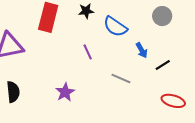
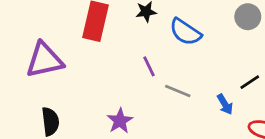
blue arrow: (142, 50) -> (225, 104), moved
gray line: (121, 79) -> (178, 91), moved

